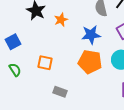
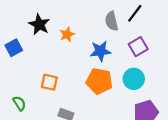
blue square: (13, 42) -> (14, 48), moved
green semicircle: (15, 70) -> (19, 103), moved

